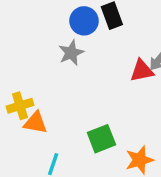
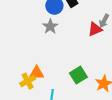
yellow cross: (20, 106) -> (28, 81), moved

